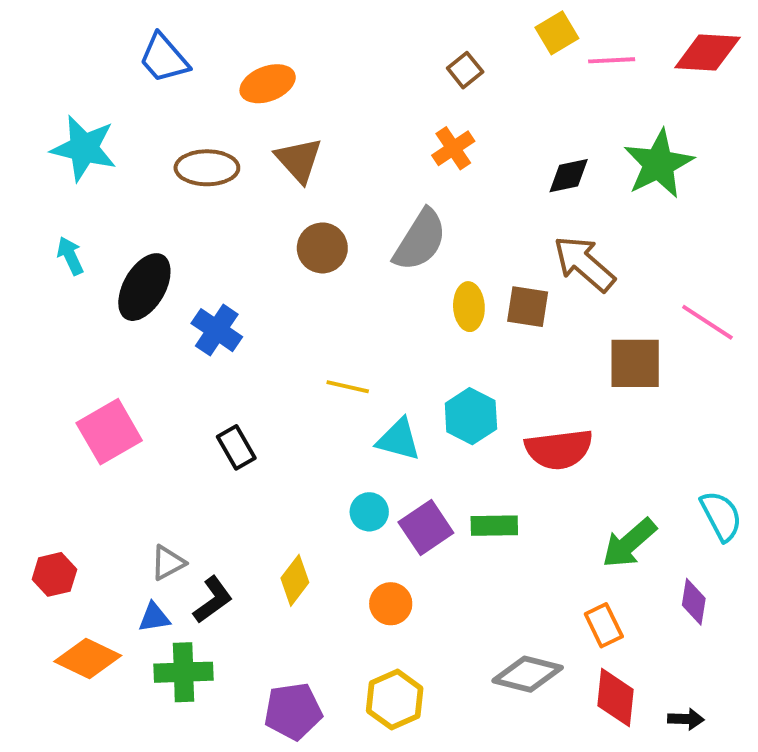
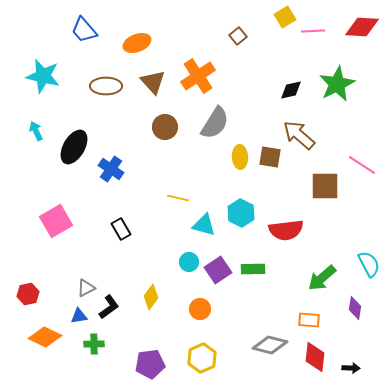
orange cross: (453, 148) -> (198, 76), moved, size x1.6
orange rectangle: (604, 625) -> (309, 320), turned -60
green cross: (184, 672) -> (94, 344), size x0.7

